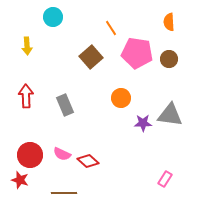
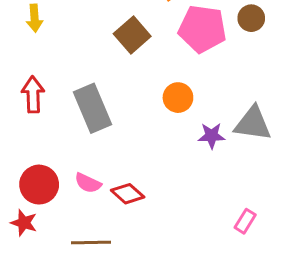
brown circle: (169, 59) -> (251, 18), moved
gray rectangle: (65, 105) -> (93, 108), size x1.4

